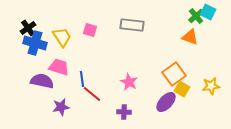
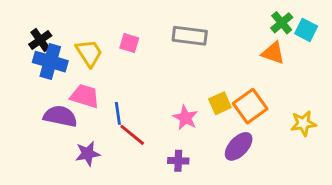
cyan square: (208, 12) -> (306, 30), moved
yellow square: (182, 89) -> (220, 103), moved, turned 35

